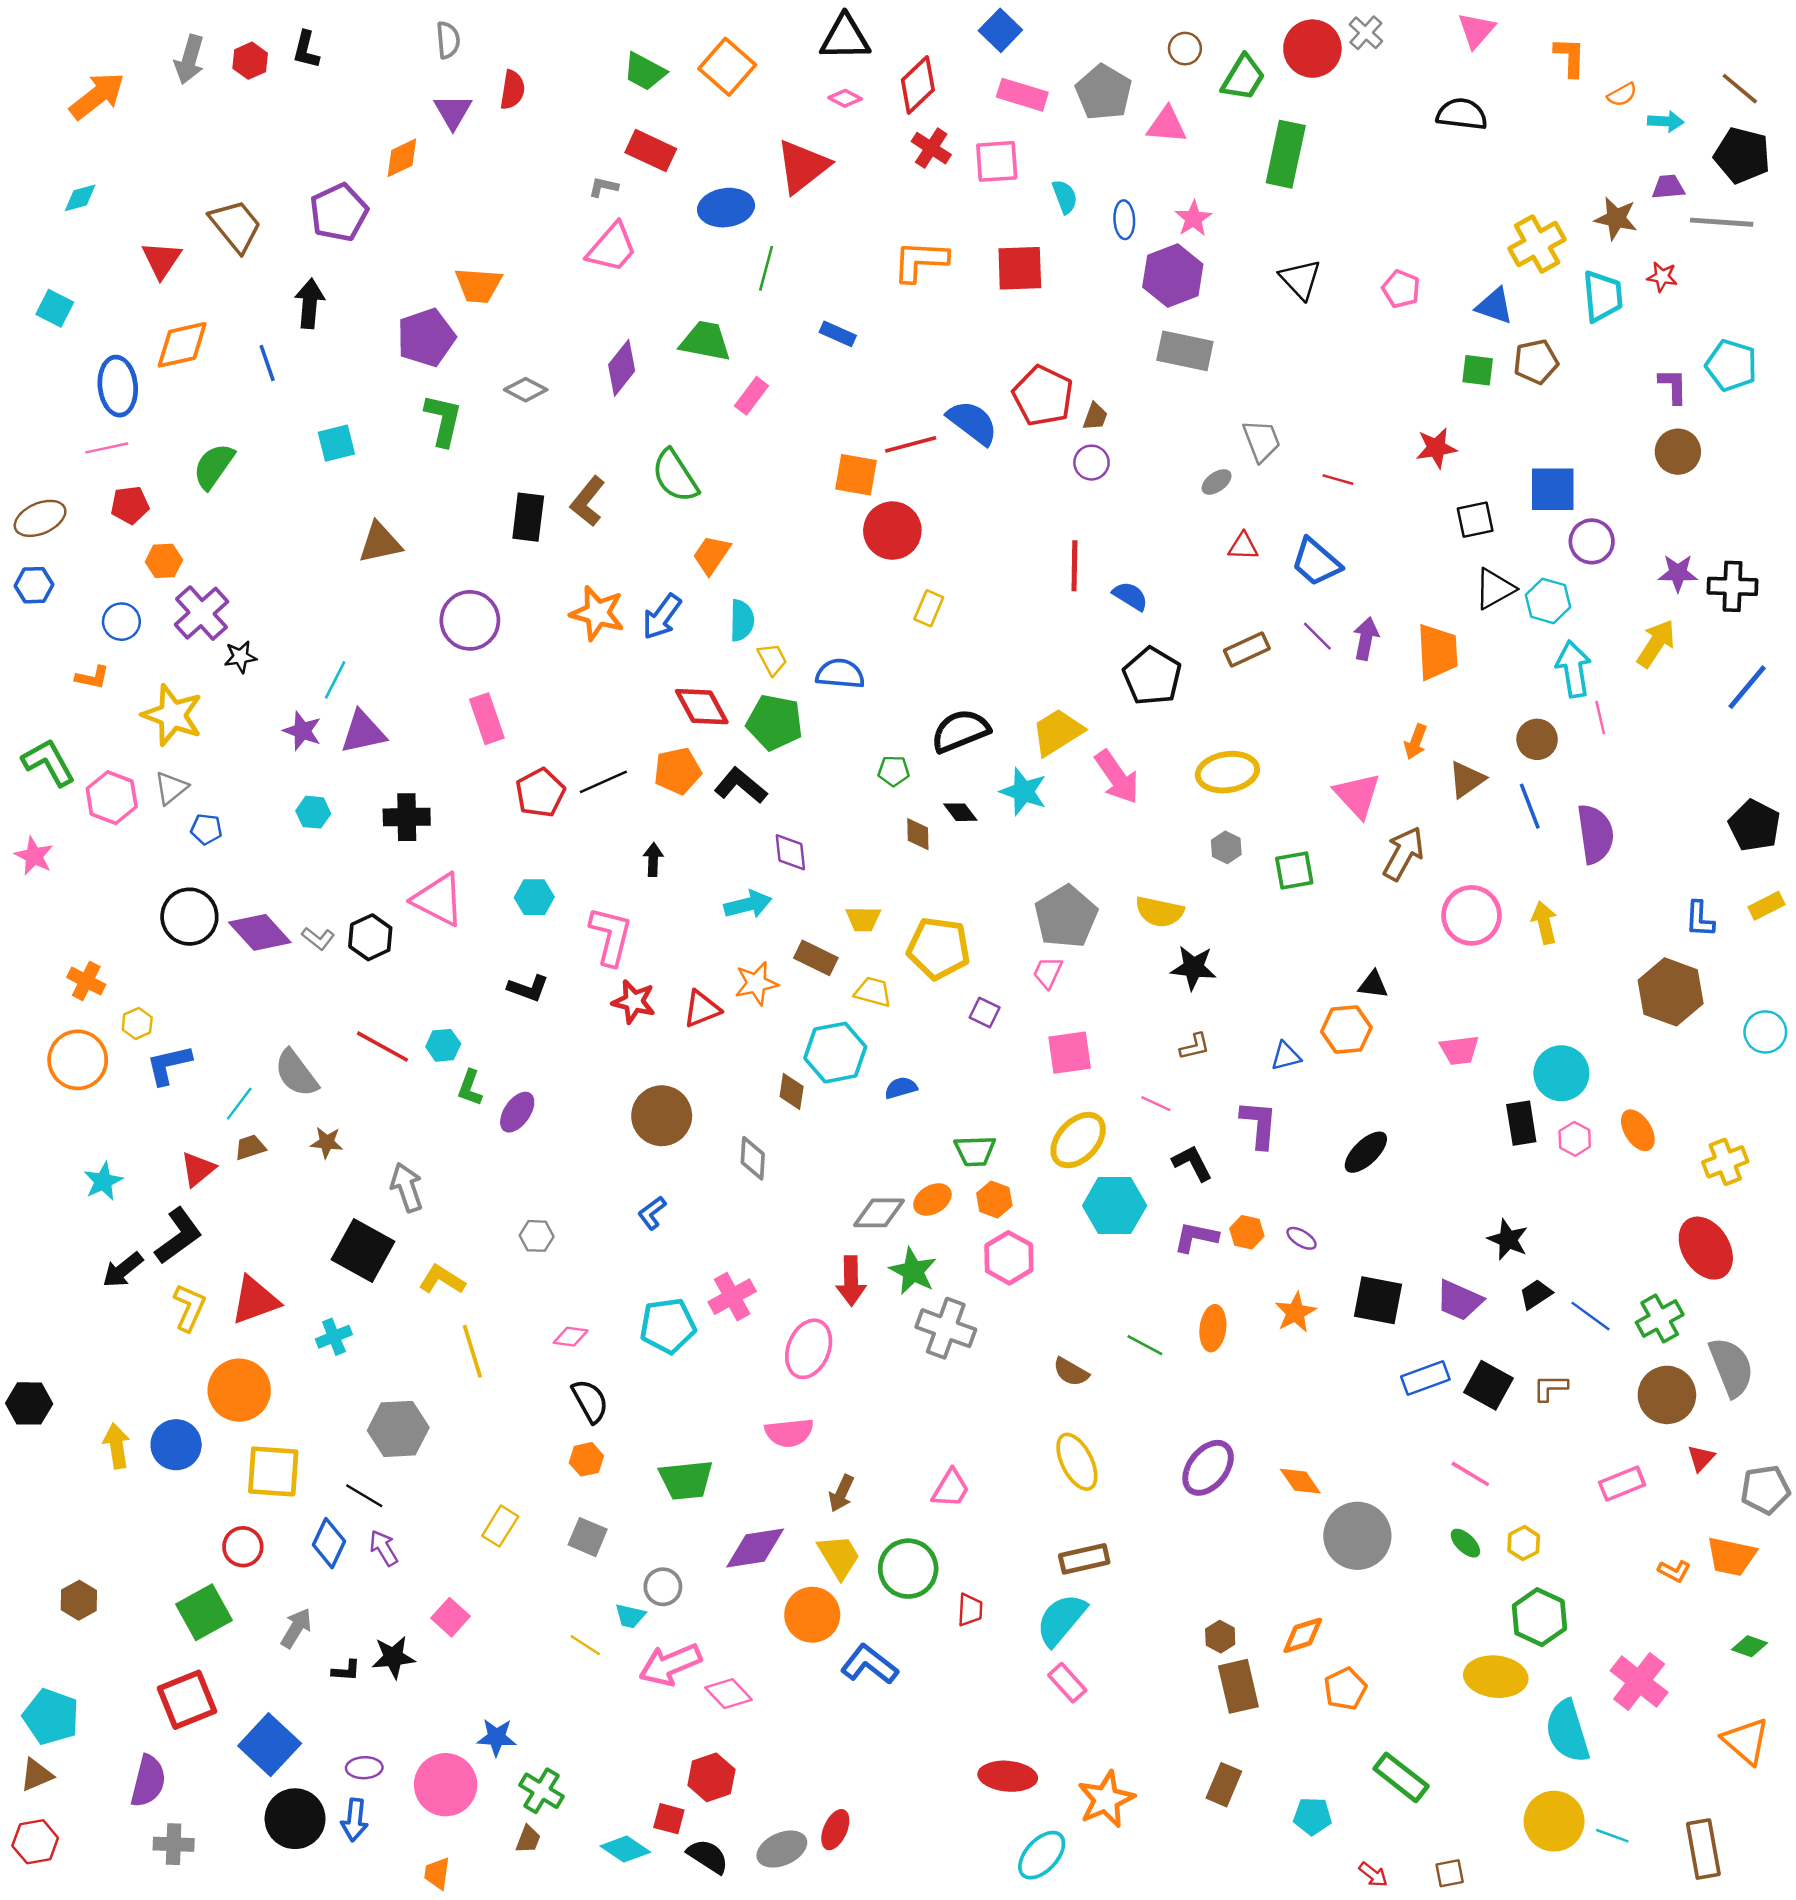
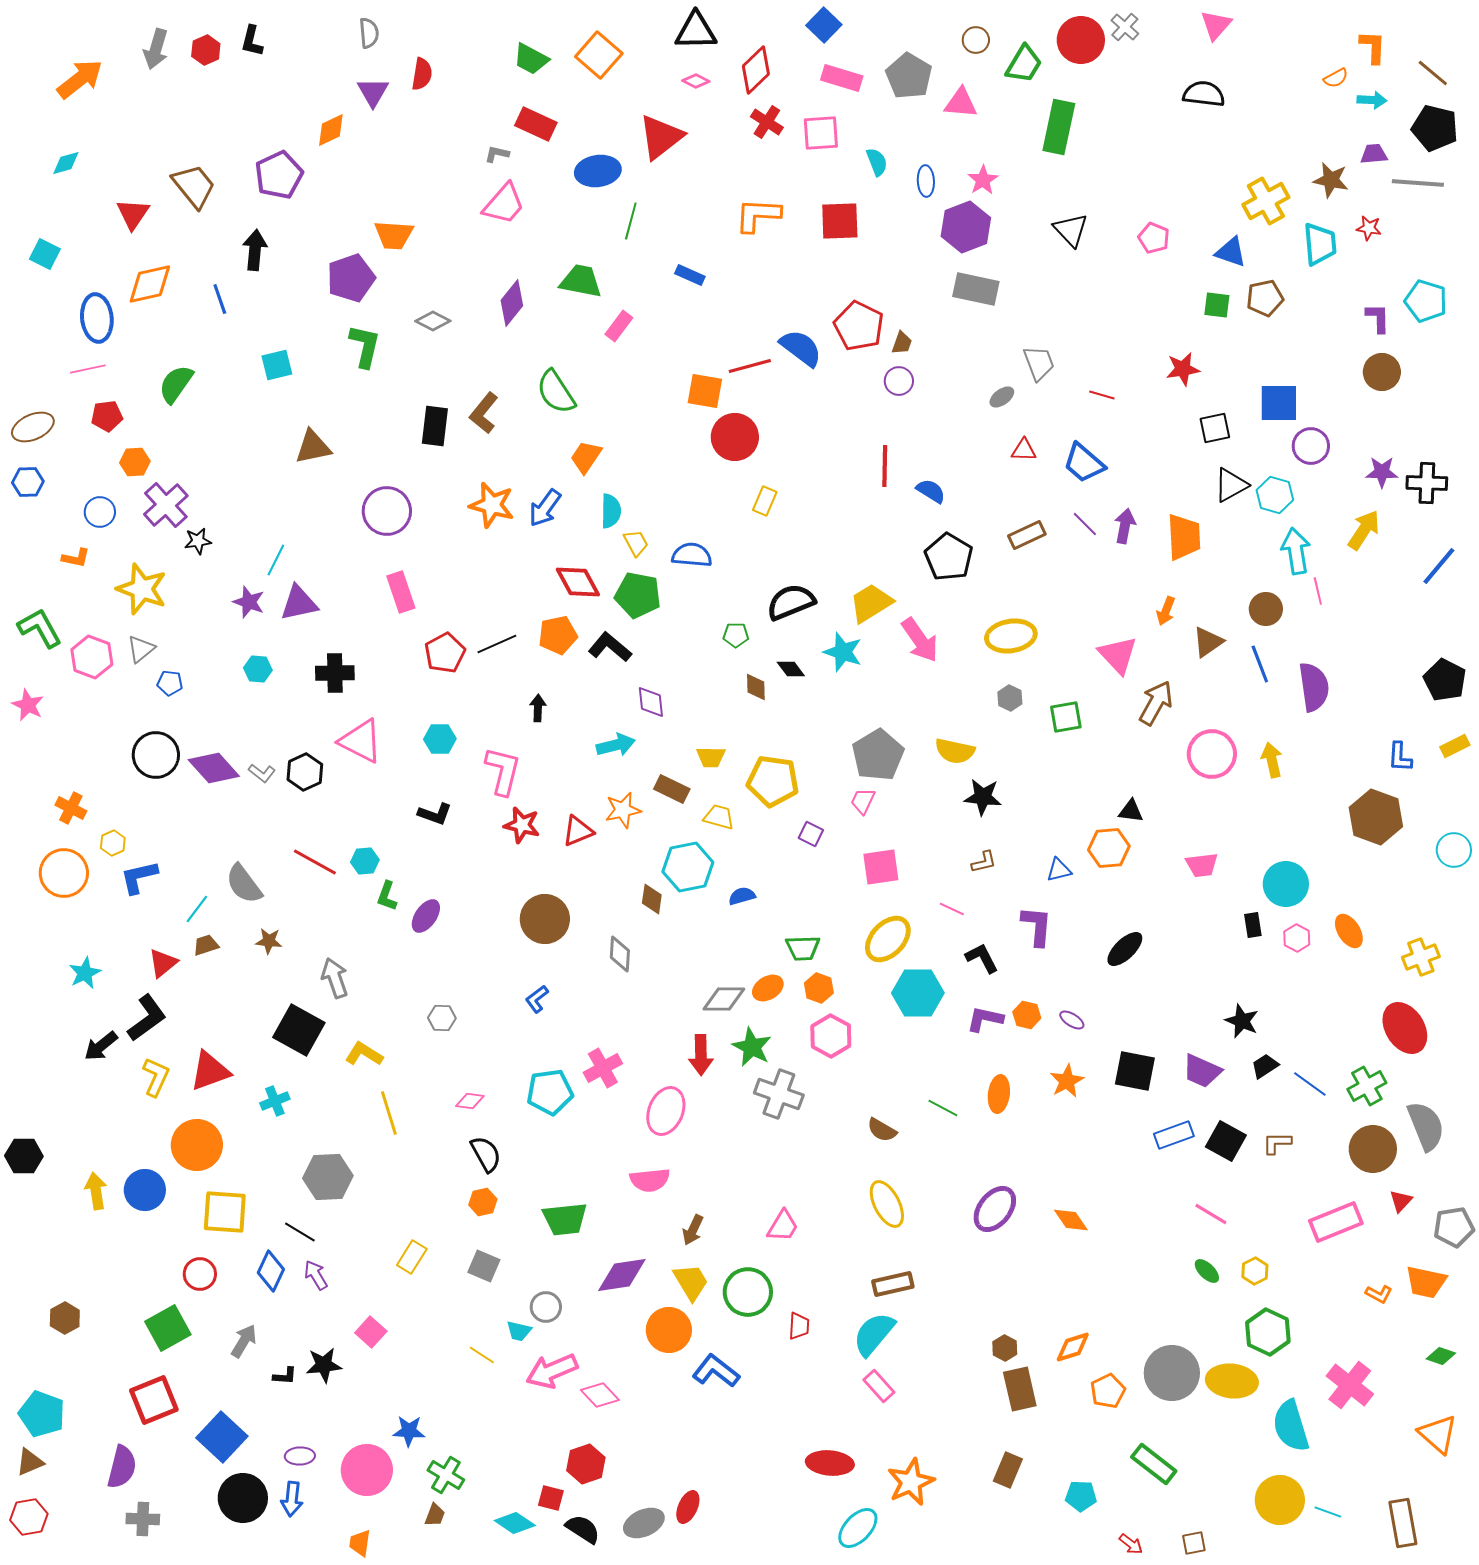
orange L-shape: (1570, 57) -> (1373, 47), moved
black rectangle: (1521, 1123) -> (1253, 925), size x0.7
pink rectangle: (1622, 1484) -> (1336, 1222), size x1.4
gray circle: (1357, 1536) -> (1172, 1373), moved

